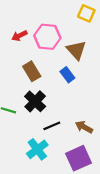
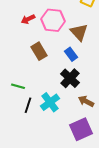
black cross: (35, 101) -> (70, 78), moved
black line: (52, 126) -> (28, 105), moved, turned -49
cyan cross: (37, 149) -> (50, 102), moved

